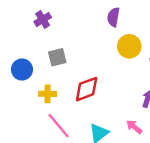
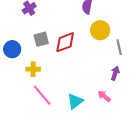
red diamond: (87, 89) -> (65, 42), moved

